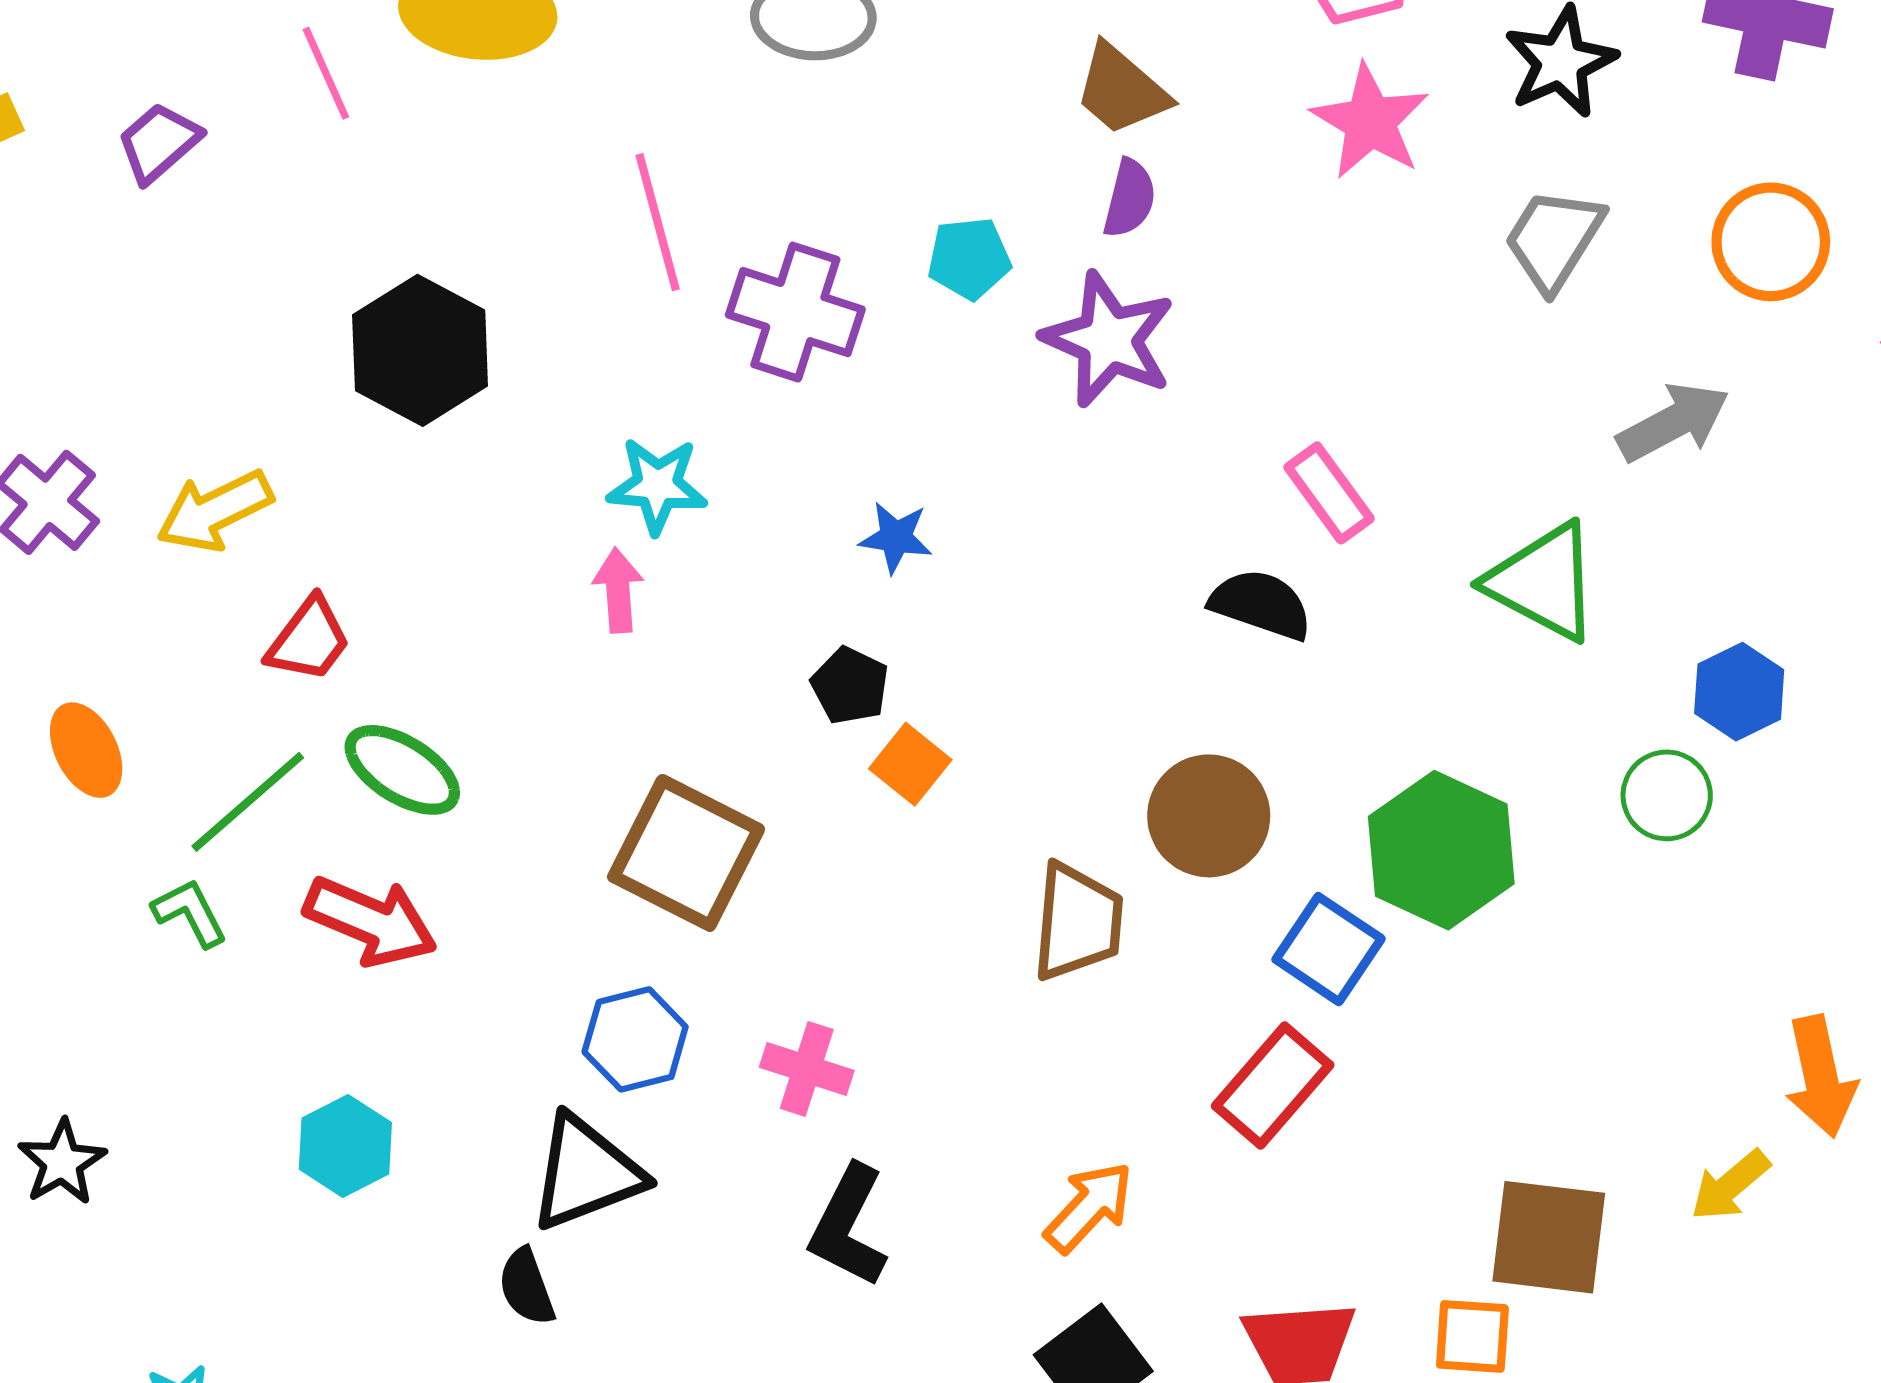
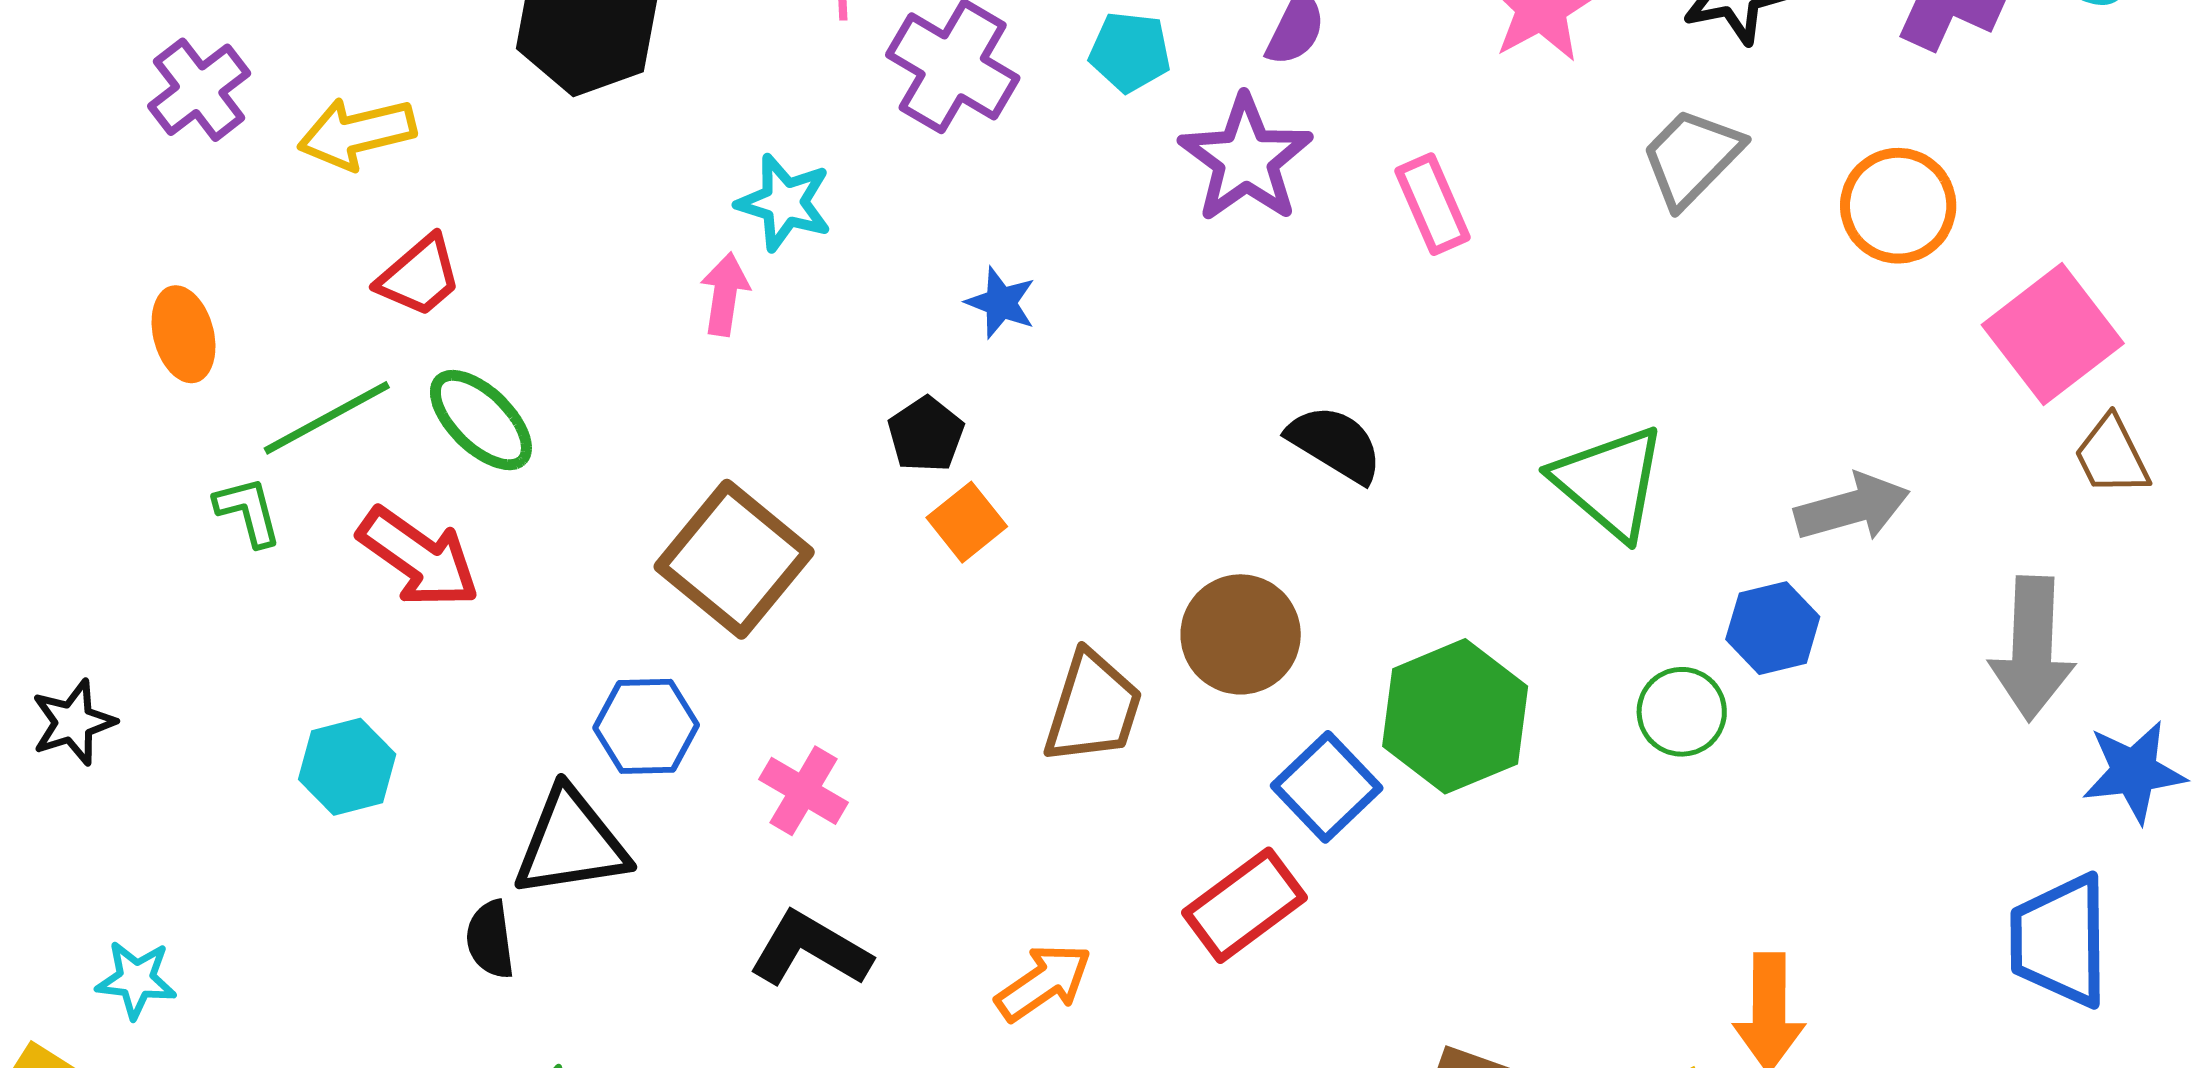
gray arrow: (1673, 422) -> (1852, 508), moved
pink rectangle: (1329, 493) -> (1432, 204), moved
black L-shape: (848, 1226) -> (810, 949), turned 81

